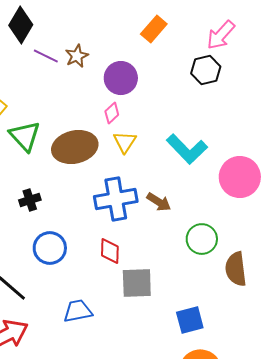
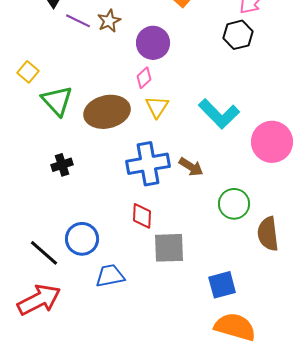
blue circle: (50, 248) -> (82, 239), moved

